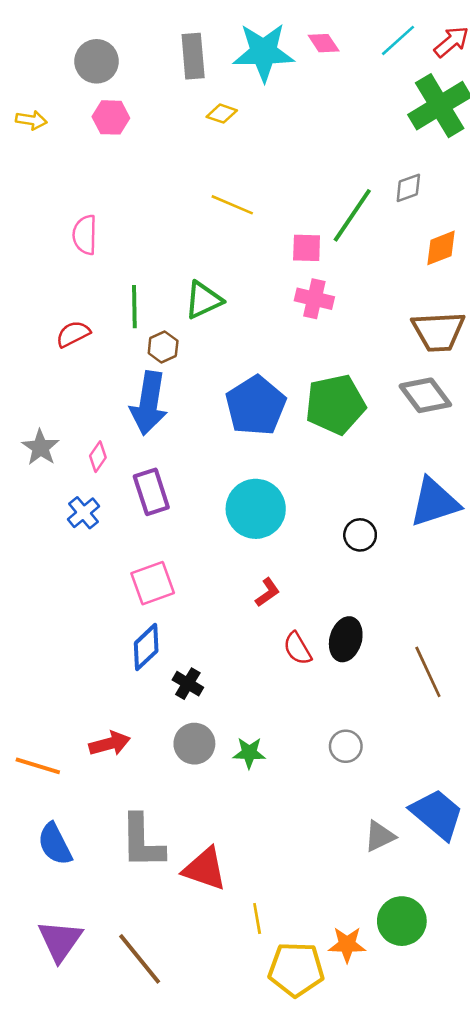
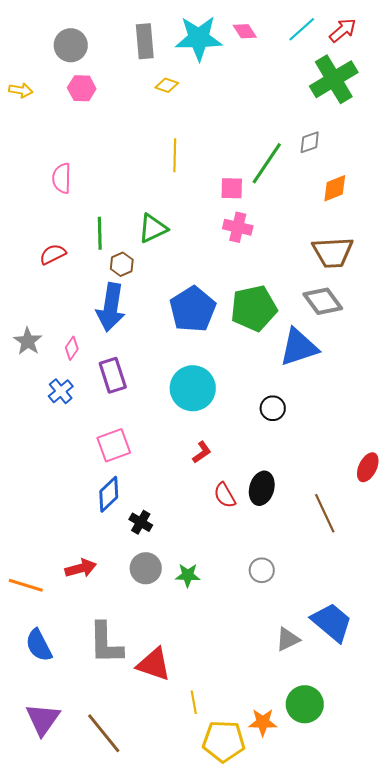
yellow line: (232, 205) -> (175, 155), turned 68
blue triangle: (434, 502) -> (299, 347), moved

